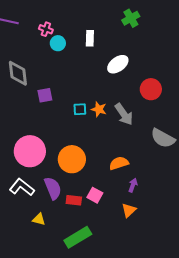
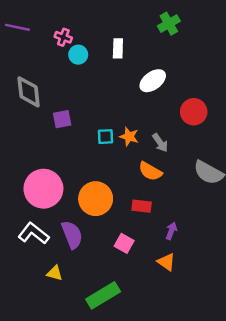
gray arrow: (124, 114) -> (160, 143), size x0.7
orange semicircle: (119, 163) -> (150, 171), moved, turned -132
red rectangle: (74, 200) -> (142, 206), moved
orange triangle: (129, 210) -> (166, 262), turned -42

